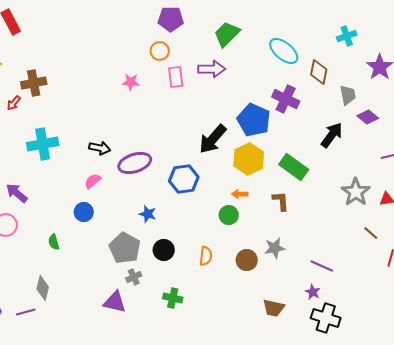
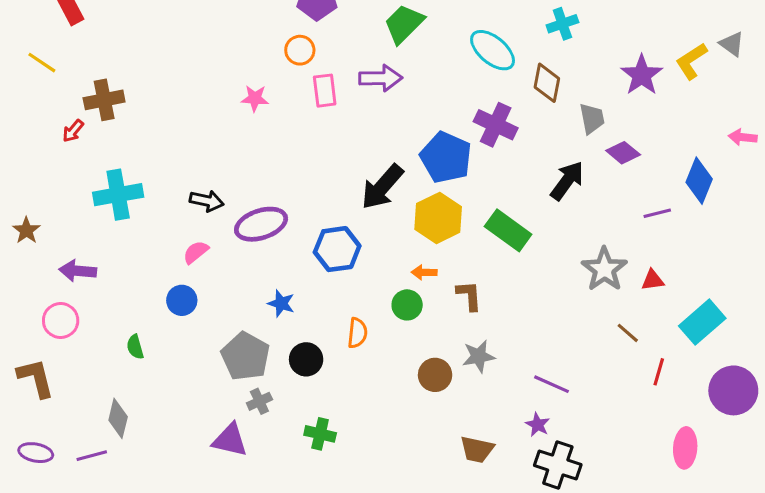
cyan cross: (347, 36) -> (562, 24), moved
purple arrow: (17, 193) -> (78, 271), turned -35
brown L-shape: (281, 201) -> (469, 296), moved
orange semicircle: (206, 256) -> (357, 333), moved

